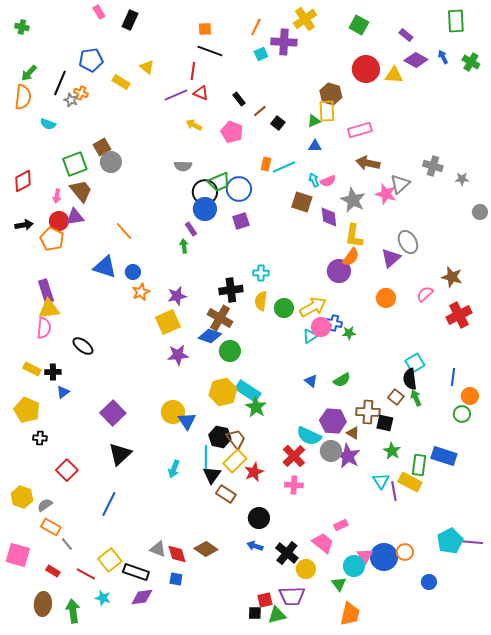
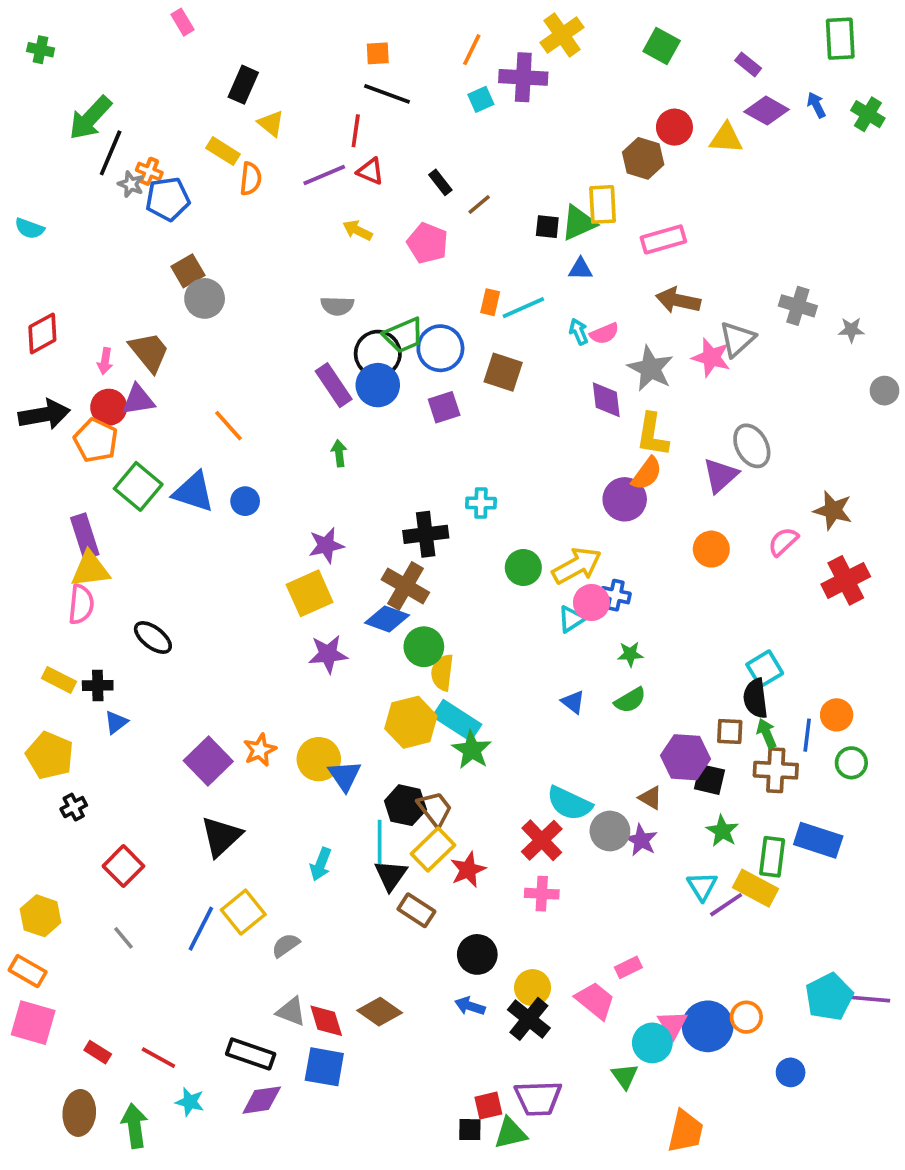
black rectangle: (130, 20) -> (243, 85), moved
blue pentagon: (91, 60) -> (168, 199), moved
red circle: (366, 69) -> (674, 127), size x0.7
green arrow: (29, 73) -> (90, 118), moved, size x1.5
brown hexagon: (331, 94) -> (643, 158), moved
orange semicircle: (23, 97) -> (251, 179), moved, size x0.7
green triangle: (314, 121) -> (579, 223), size x1.5
black square: (278, 123) -> (547, 227), moved, turned -32
cyan semicircle: (48, 124) -> (29, 228), moved
green square: (75, 164) -> (138, 486), moved, turned -30
brown square: (302, 202) -> (503, 372), moved
black arrow: (24, 225) -> (44, 415), size x1.5
purple rectangle: (191, 229) -> (334, 385), moved, size x1.6
orange star: (141, 292) -> (260, 750), moved
yellow semicircle: (261, 301) -> (442, 673), moved
green star: (349, 333) -> (630, 654), moved
blue line: (453, 377) -> (807, 735), moved
orange circle: (470, 396) -> (837, 715), moved
brown square: (396, 397) -> (730, 731), turned -35
brown cross: (368, 412) -> (776, 770), moved
purple hexagon: (333, 421) -> (685, 757), moved
black cross: (40, 438) -> (74, 807), turned -32
purple star: (348, 456) -> (641, 840), size x0.7
purple line: (394, 491) -> (726, 905), turned 66
gray semicircle: (45, 505) -> (286, 945), moved
orange rectangle: (51, 527) -> (28, 971), moved
gray line: (67, 544) -> (123, 938), moved
yellow square: (110, 560) -> (243, 912), moved
yellow circle: (306, 569) -> (533, 988), moved
blue square: (176, 579) -> (324, 1067), size x1.6
orange trapezoid: (350, 614) -> (685, 1131), moved

